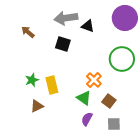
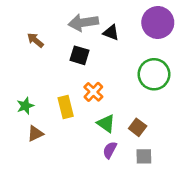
green star: (32, 80) -> (25, 106), moved
orange cross: (94, 80) -> (93, 92), moved
brown triangle: (37, 106) -> (35, 134), moved

